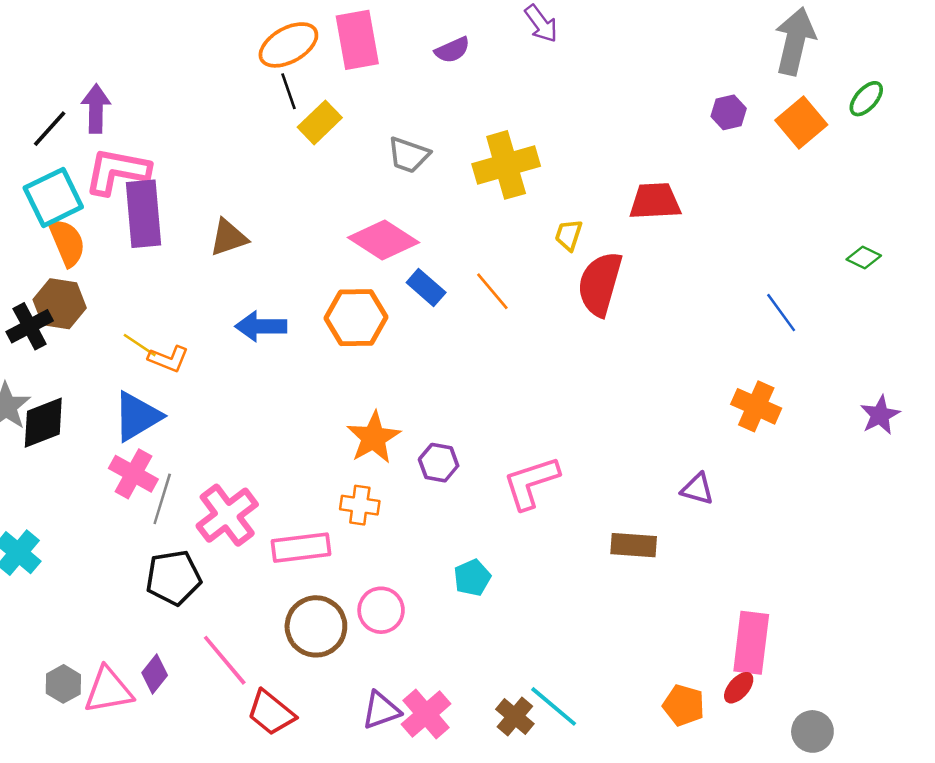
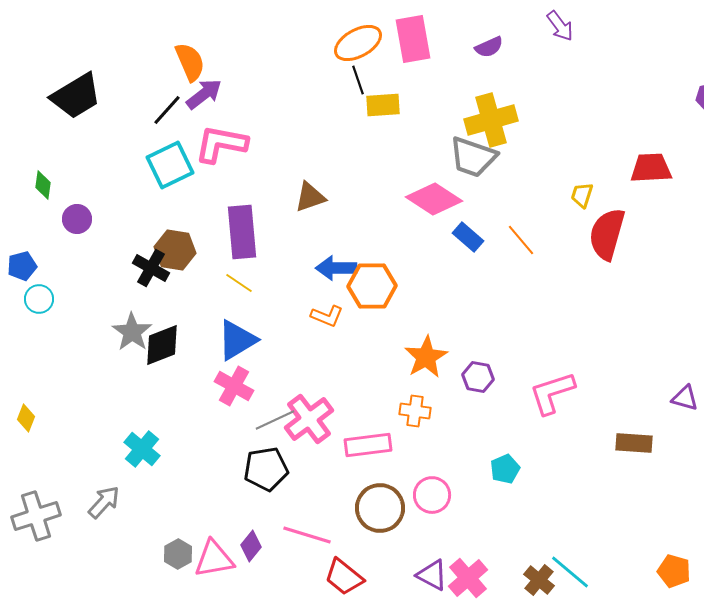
purple arrow: (96, 109) -> (204, 94), turned 51
yellow rectangle: (320, 122) -> (383, 105), turned 40
gray trapezoid: (409, 155) -> (473, 157), moved, size x1.4
yellow cross: (506, 165) -> (491, 120), moved
purple rectangle: (143, 214) -> (242, 232), moved
orange semicircle: (67, 242) -> (190, 62), moved
orange hexagon: (356, 318) -> (372, 286), moved
black cross: (30, 326) -> (151, 268), turned -33
orange L-shape: (168, 359) -> (327, 316), moved
gray line: (162, 499) -> (275, 420), moved, turned 48
pink line: (225, 660) -> (307, 535), turned -33
purple triangle: (381, 710) -> (432, 575), turned 48

